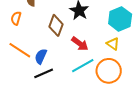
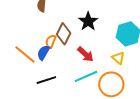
orange semicircle: (16, 18) -> (51, 41), moved
blue semicircle: (41, 56) -> (43, 53), moved

